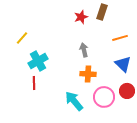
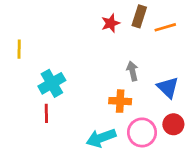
yellow line: (22, 38) -> (19, 49), moved, turned -40
orange line: (120, 38) -> (165, 27), moved
gray arrow: (84, 50) -> (132, 71), moved
cyan arrow: (74, 101) -> (101, 138), turned -70

